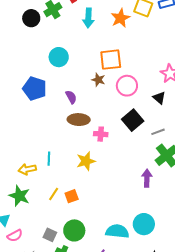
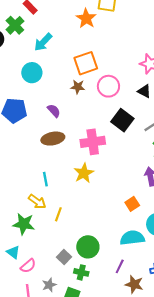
cyan arrow: (88, 18) -> (43, 42), moved, turned 54
brown ellipse: (79, 120) -> (53, 139), moved
pink cross: (101, 134) -> (93, 142), size x1.6
yellow arrow: (27, 169) -> (37, 202), moved, turned -120
orange square: (72, 196) -> (132, 204), moved
gray square: (50, 235) -> (64, 257), turned 32

